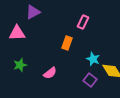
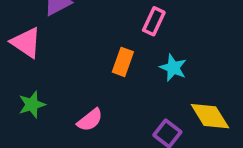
pink triangle: (17, 33) -> (26, 43), turned 36
cyan star: (93, 59) -> (173, 68), moved

